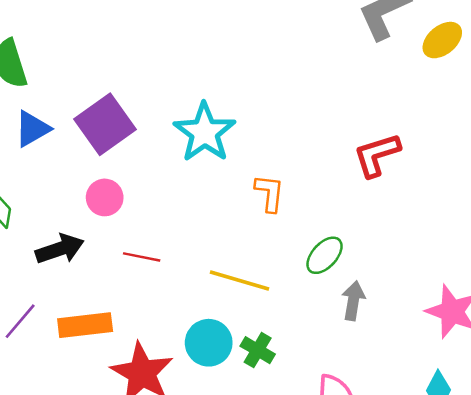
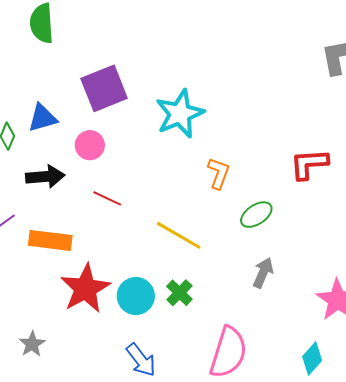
blue triangle: (32, 129) -> (43, 118), moved
green ellipse: (325, 255) -> (256, 215), moved
cyan circle: (209, 343) -> (136, 296), moved

